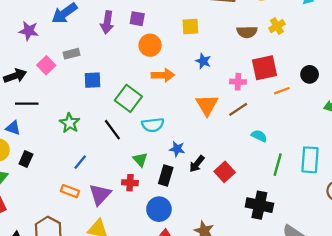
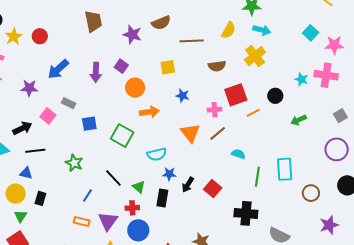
purple square: (137, 19) -> (121, 66), turned 32
yellow cross: (277, 26) -> (255, 56), moved, size x1.5
gray rectangle: (72, 54) -> (69, 103), turned 48
cyan semicircle: (153, 125) -> (157, 154), moved
black line: (112, 130) -> (113, 178), moved
blue circle: (159, 209) -> (138, 230), moved

